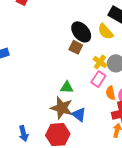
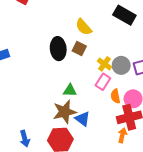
black ellipse: (81, 32) -> (58, 49), moved, turned 35
yellow semicircle: (105, 32) -> (84, 27), moved
brown star: (62, 108) -> (65, 112), turned -30

